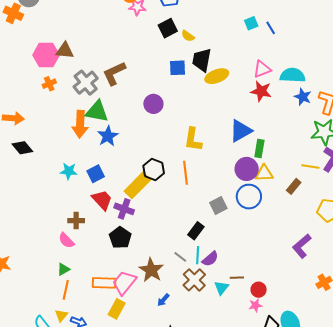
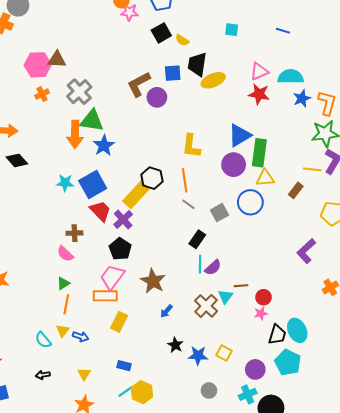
cyan square: (251, 23) -> (232, 30), moved, turned 32
blue line: (271, 28) -> (283, 31), moved, turned -40
brown L-shape: (114, 73) -> (139, 84), moved
blue star: (303, 97) -> (302, 98), turned 30
purple circle: (153, 104) -> (157, 97), moved
green rectangle: (259, 148) -> (259, 153), size x1.5
purple circle: (247, 169) -> (234, 165), moved
blue square: (96, 174) -> (93, 185), size x1.5
purple cross: (124, 209) -> (123, 219), turned 30
gray line: (180, 257) -> (188, 204), moved
brown cross: (194, 280) -> (206, 306), moved
pink trapezoid: (124, 283) -> (112, 277), moved

